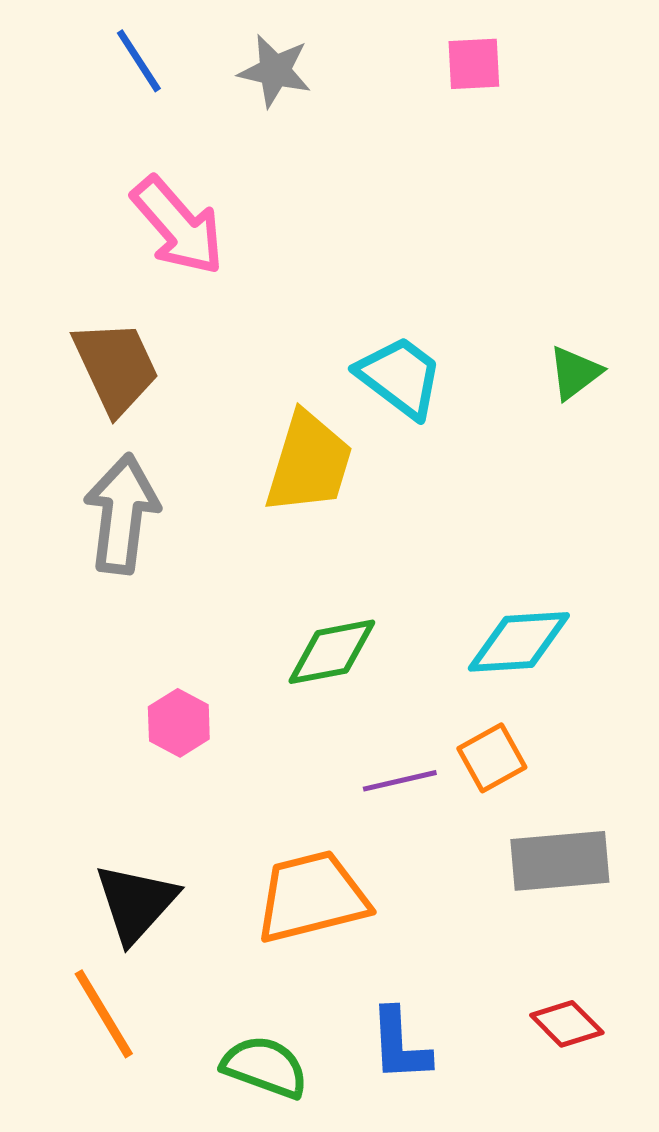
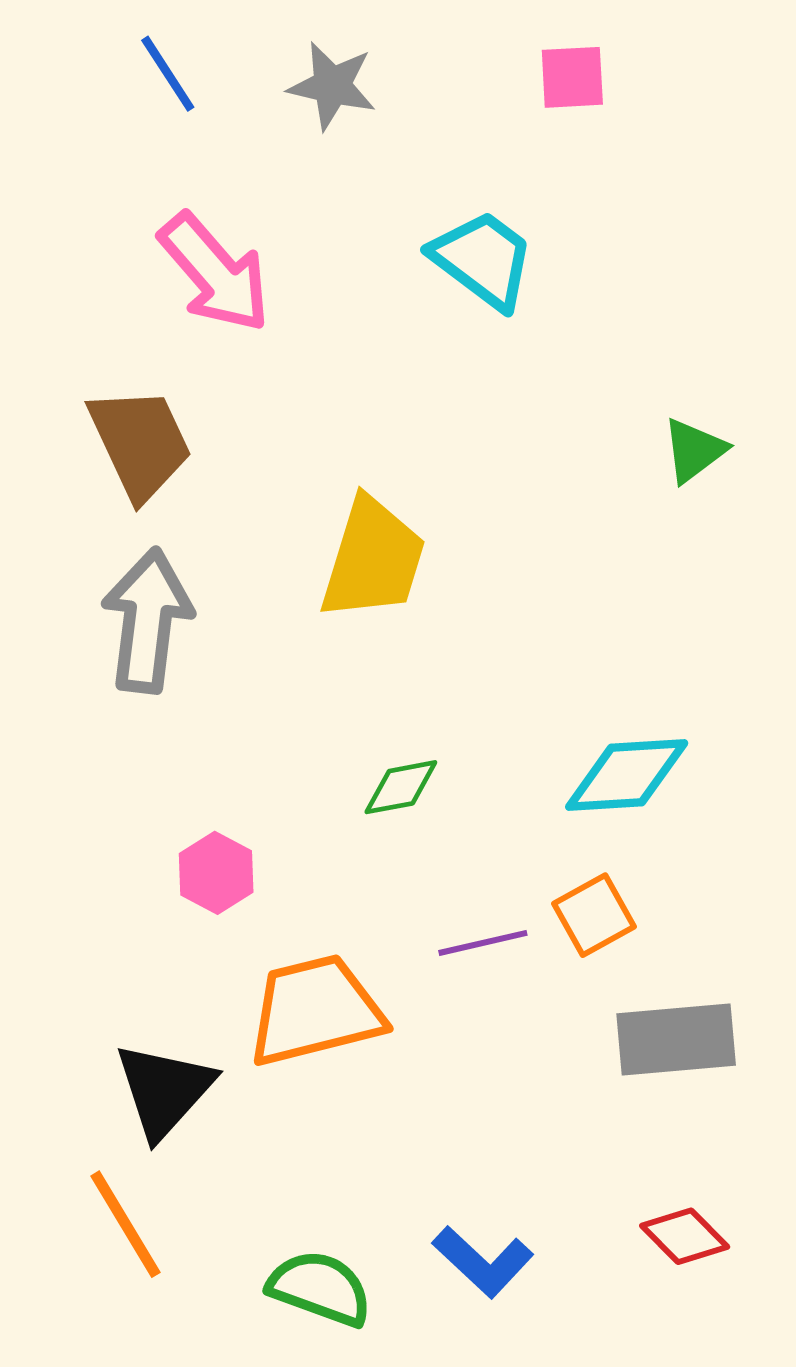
cyan trapezoid: (400, 377) -> (483, 260), moved
green diamond: (332, 652) -> (401, 787), size x0.7
orange trapezoid: (312, 897) -> (315, 1011), moved
blue L-shape: (400, 1045) -> (483, 1262), turned -44

